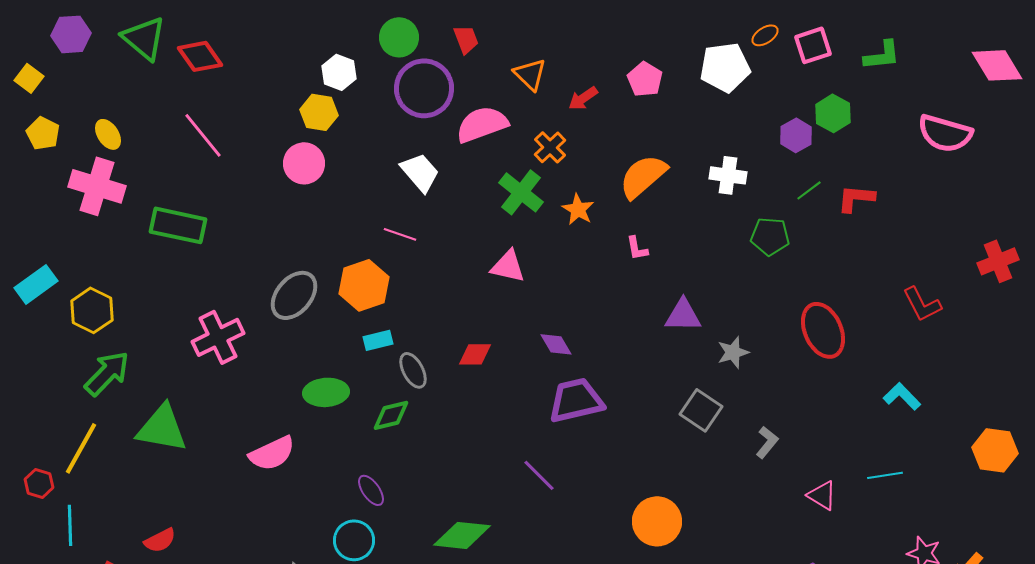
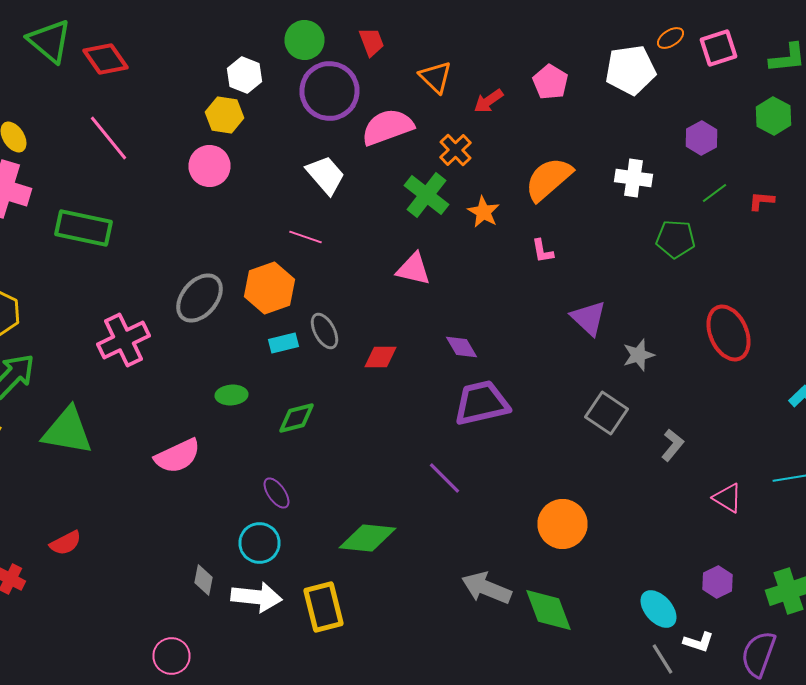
green hexagon: (833, 113) -> (774, 116), moved
red L-shape: (856, 198) -> (762, 201), size x0.7
purple triangle: (683, 315) -> (588, 318), turned 42
gray ellipse: (413, 370) -> (324, 331), moved
green ellipse: (326, 392) -> (232, 395), size x0.7

